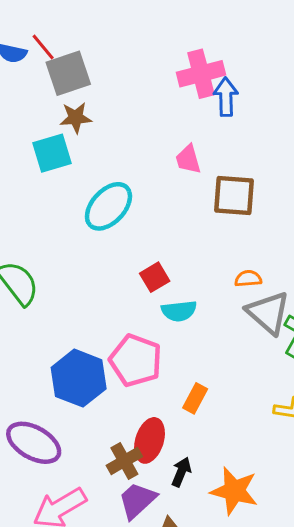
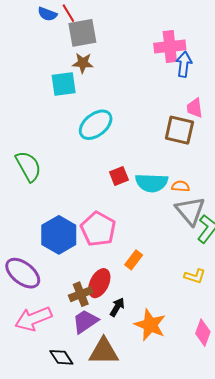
pink trapezoid: (188, 159) -> (195, 108), moved
cyan semicircle: (179, 311) -> (152, 183), moved, size x1.4

